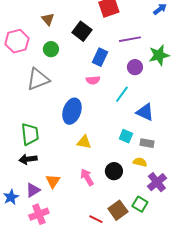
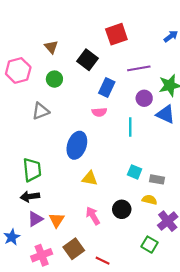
gray triangle: (38, 79) -> (41, 111), size x0.7
cyan line: (122, 94) -> (130, 127), turned -36
blue triangle: (145, 112) -> (166, 114), moved
purple triangle: (33, 190) -> (35, 219), moved
brown square: (118, 210) -> (74, 249), moved

